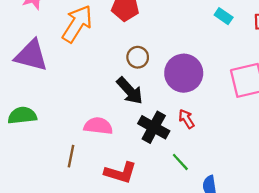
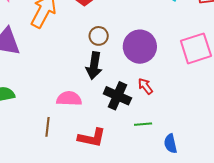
black arrow: (130, 91) -> (94, 66), turned 56
green line: (180, 162) -> (143, 124), turned -48

